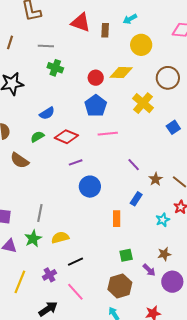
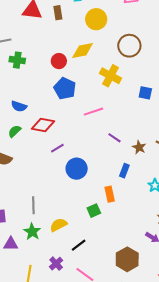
blue semicircle: (47, 113) -> (19, 106), turned 63
blue square: (173, 127) -> (145, 93), turned -32
pink line: (108, 134) -> (93, 112), moved
green square: (126, 255) -> (94, 211), moved

